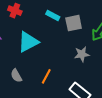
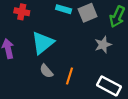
gray semicircle: (16, 76) -> (46, 71), moved

